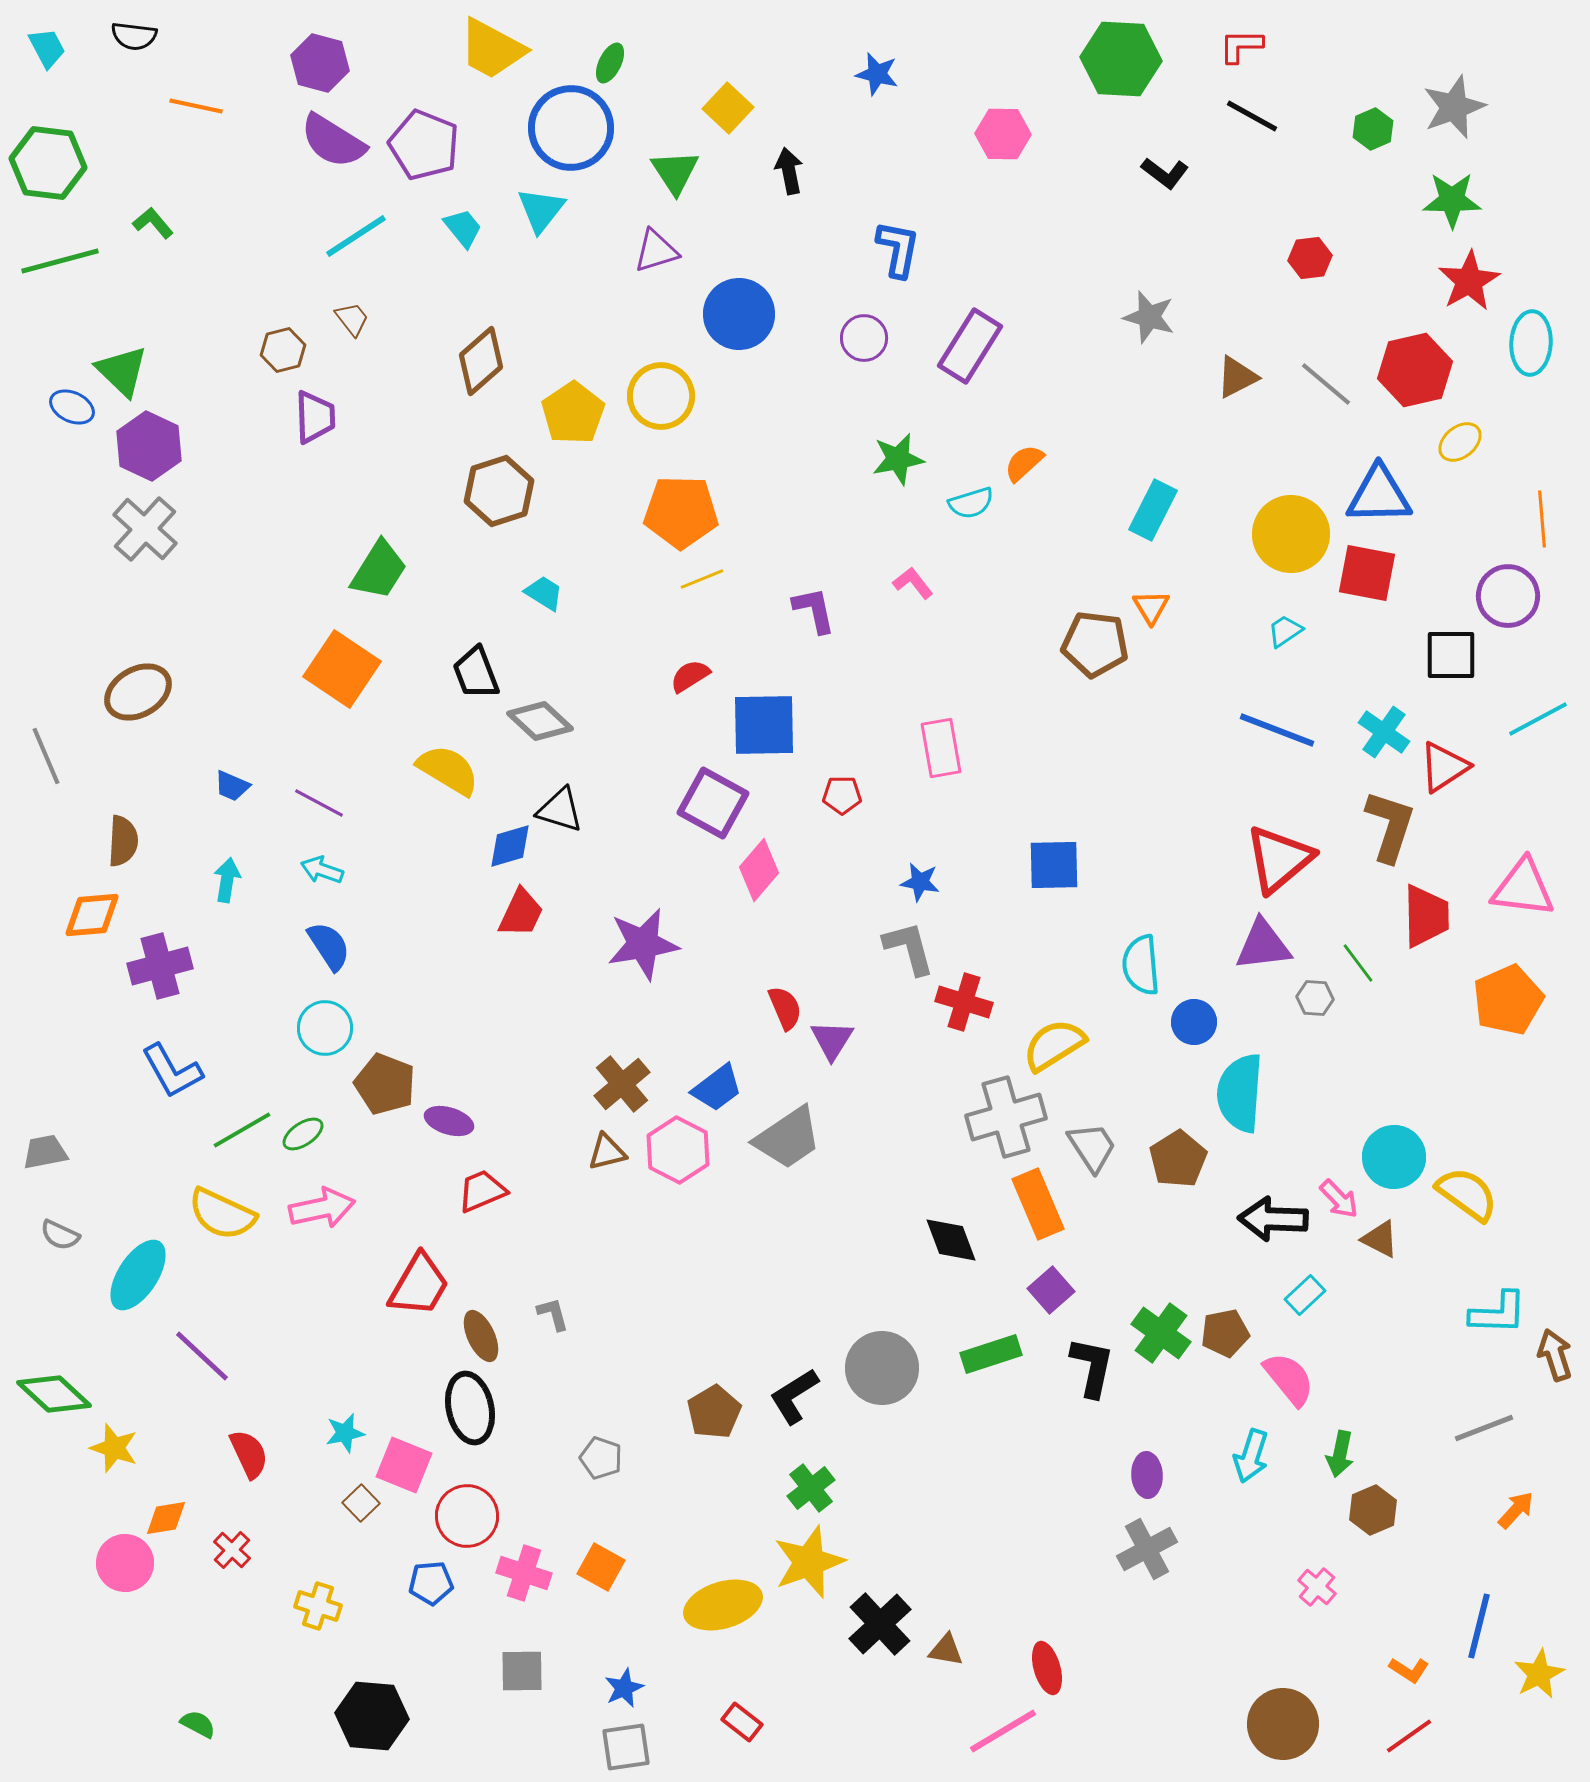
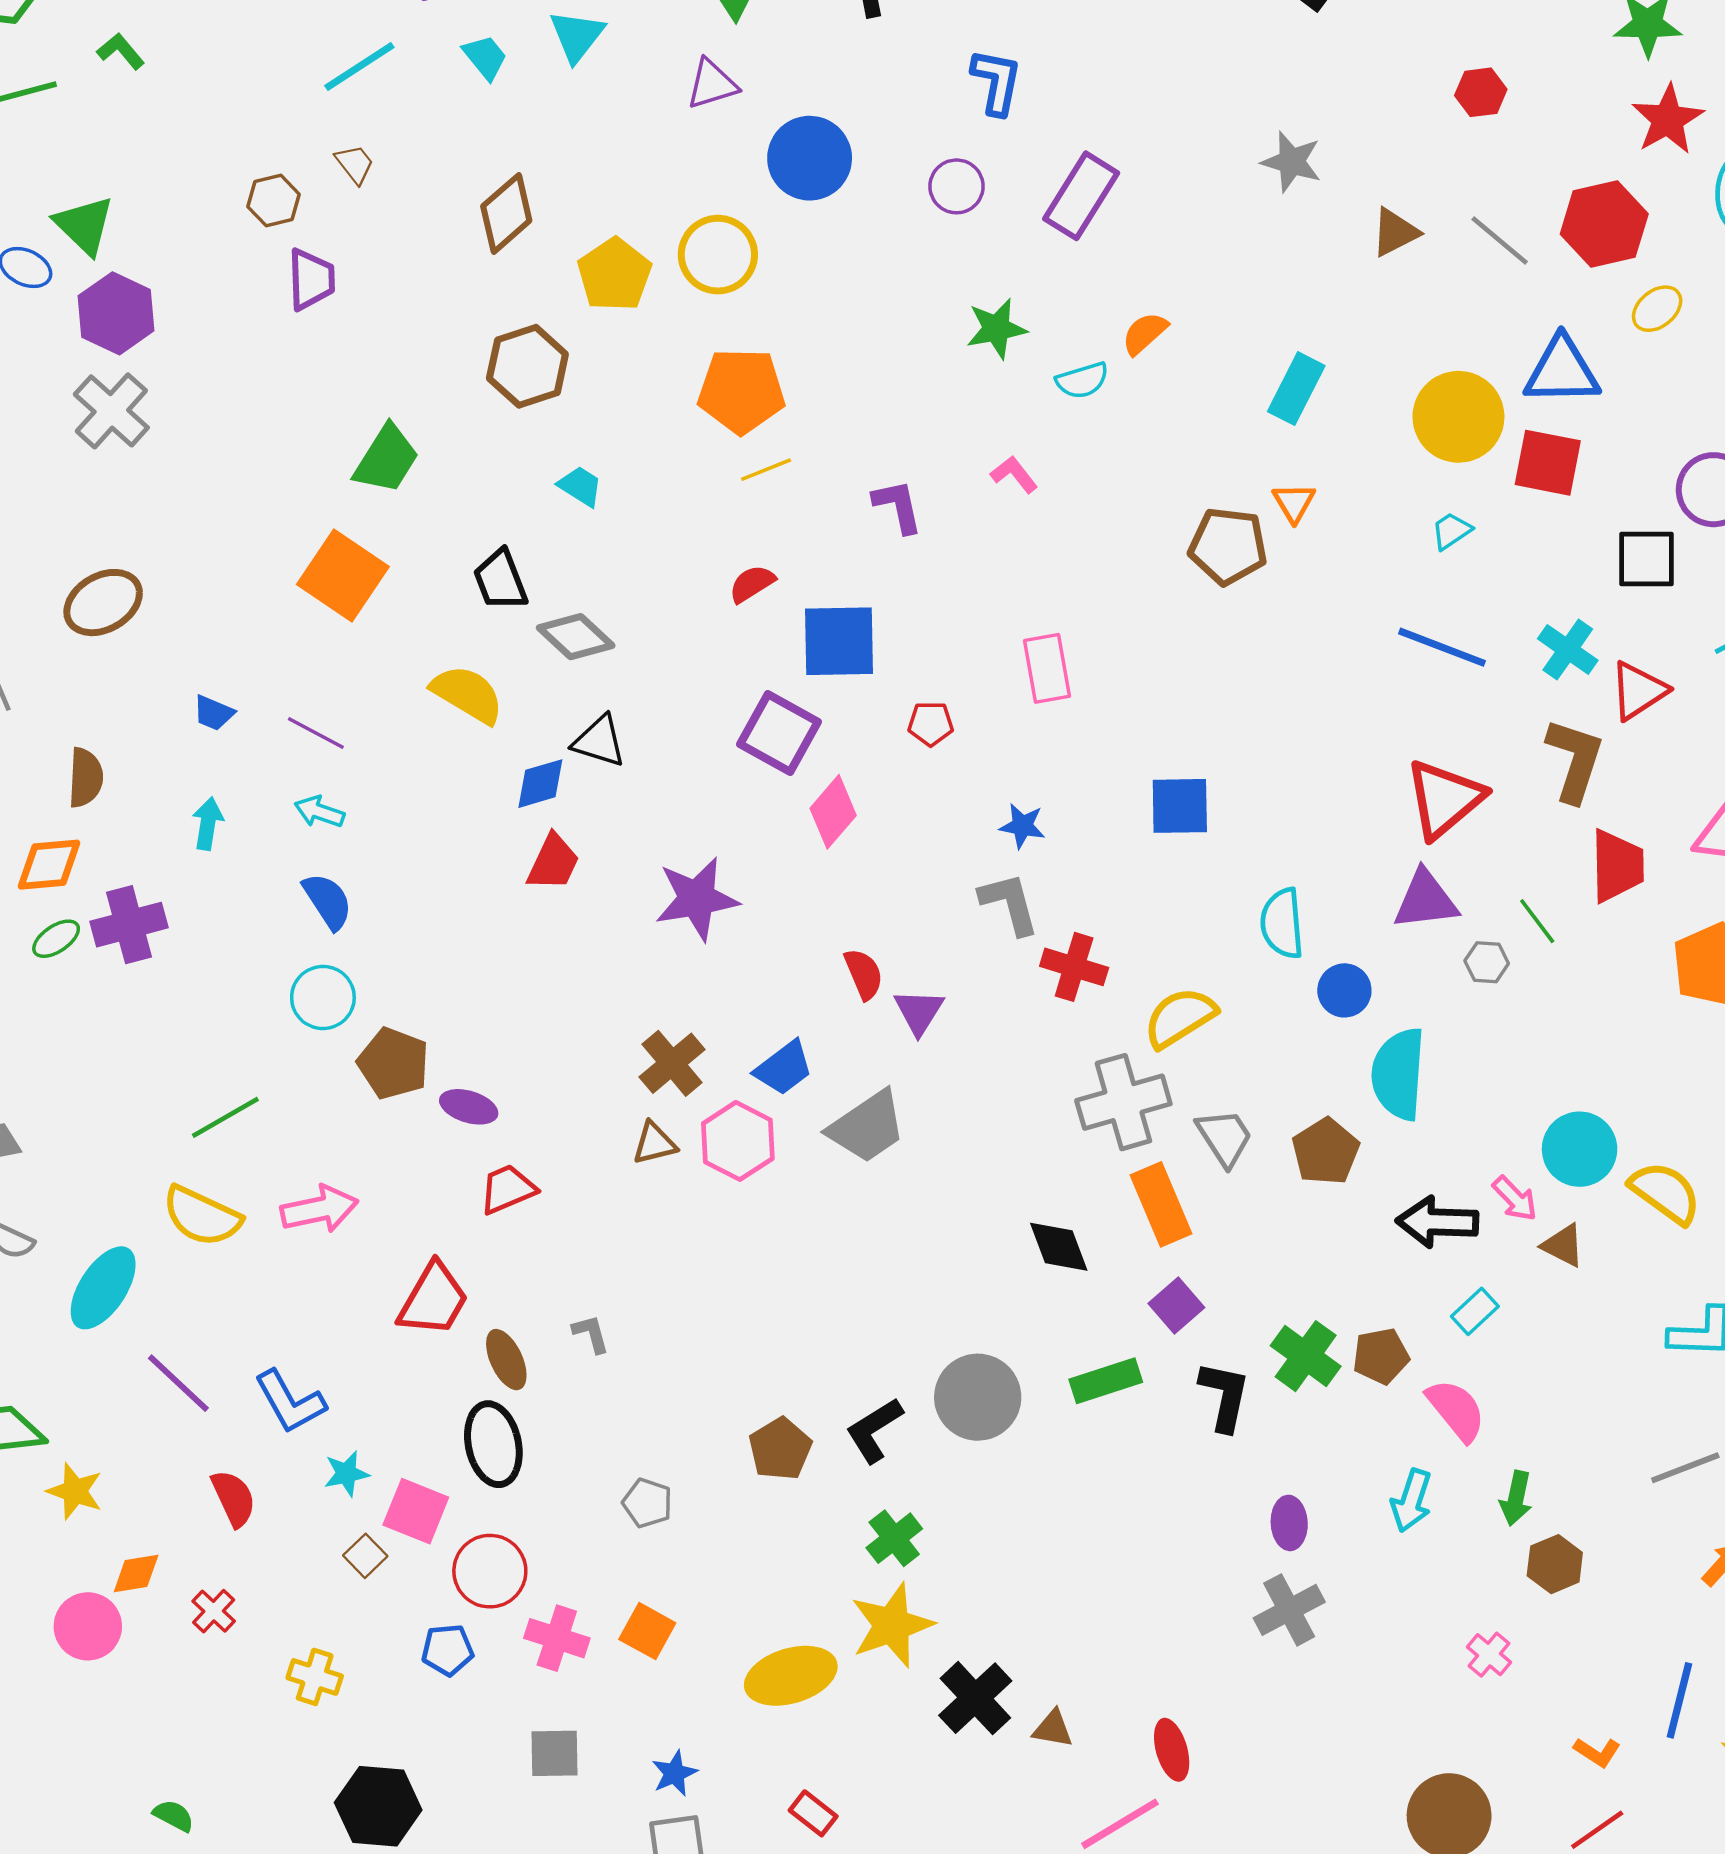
blue L-shape: (172, 1071) -> (290, 1402), moved
green ellipse: (303, 1134) -> (56, 939), moved

